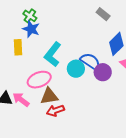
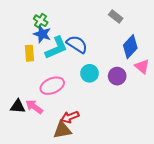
cyan L-shape: (53, 54) -> (56, 48), moved, turned -150
blue semicircle: (90, 61) -> (77, 44), moved
brown triangle: (49, 96) -> (62, 130), moved

